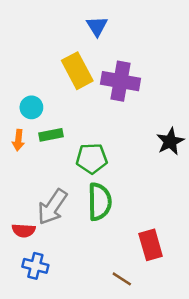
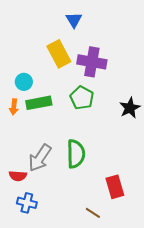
green rectangle: (51, 135) -> (39, 103), size x1.4
green pentagon: (92, 158) -> (82, 98), moved, turned 30

